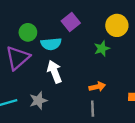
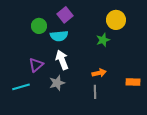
purple square: (71, 22) -> (65, 15), moved
purple triangle: (18, 58) -> (36, 65), moved, size x0.7
gray star: (38, 101) -> (57, 83), moved

